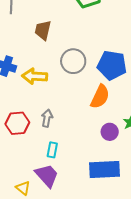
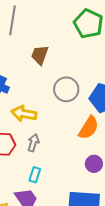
yellow arrow: (35, 76) -> (24, 114), moved

